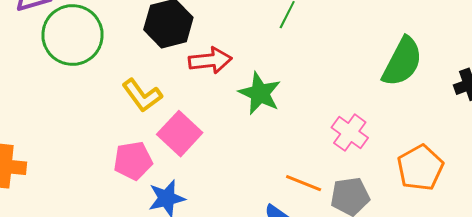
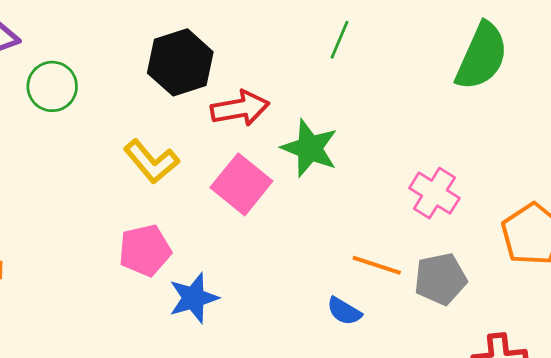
green circle: (72, 35) -> (52, 86), size x0.6
green semicircle: (402, 62) -> (482, 56), moved
pink square: (180, 134) -> (241, 184), moved

